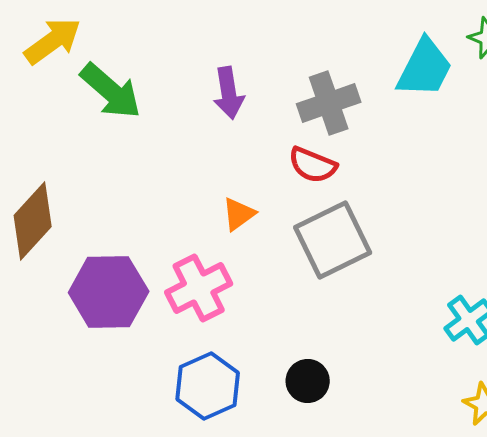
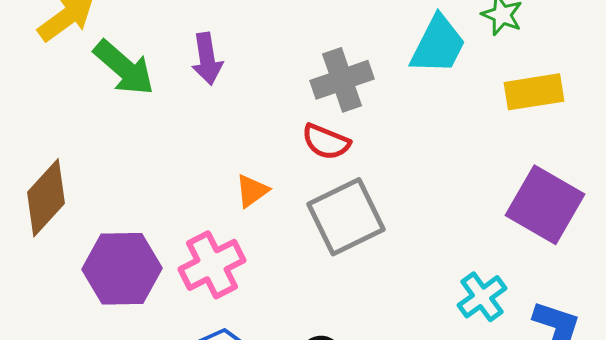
purple arrow: (229, 93) -> (207, 59), moved

